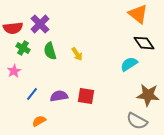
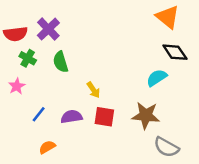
yellow arrow: (77, 54) -> (93, 90), moved
brown star: (148, 95) -> (146, 115), moved

